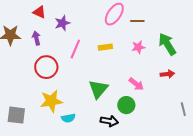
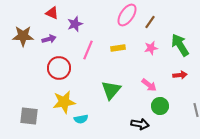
brown line: (137, 21) -> (150, 22), turned -56
purple arrow: (36, 38) -> (49, 39), turned 88
green circle: (126, 105) -> (160, 106), moved
black arrow: (109, 121) -> (140, 124), moved

